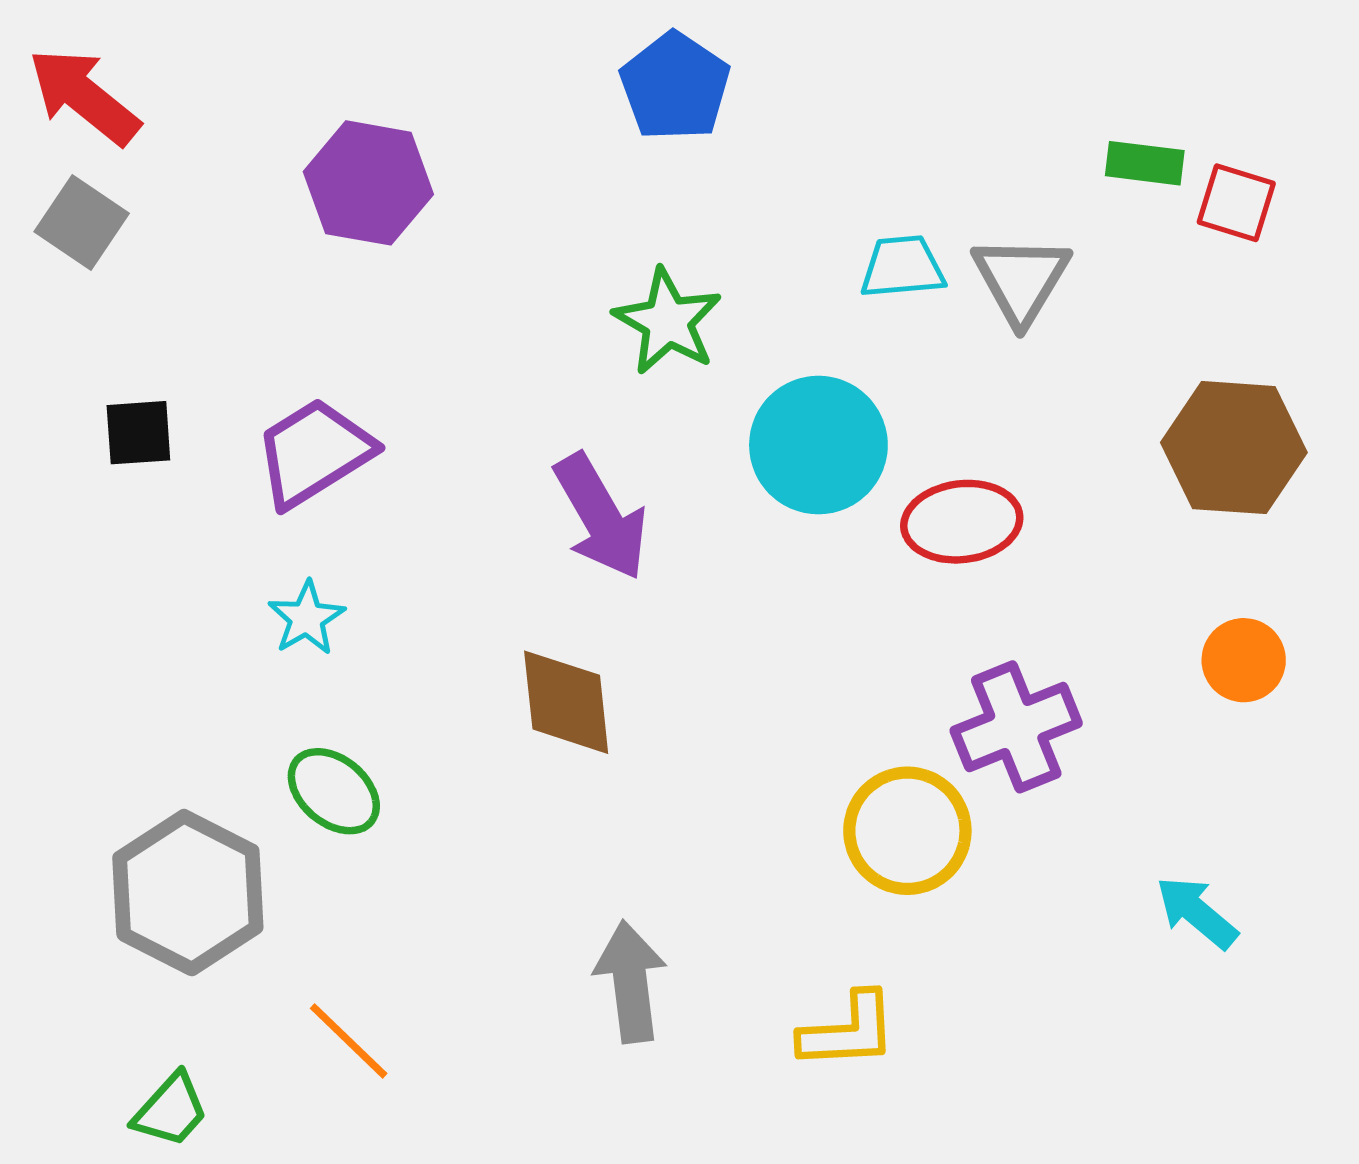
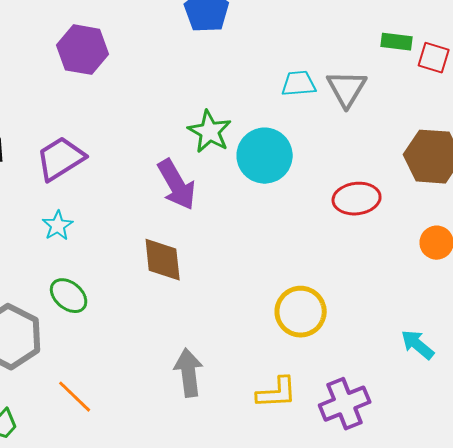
green star: (668, 321) -> (210, 132), moved
red ellipse: (962, 522) -> (357, 199), moved
purple cross: (1016, 727) -> (345, 404), moved

